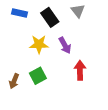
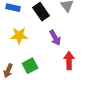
yellow star: (39, 44) -> (19, 36), moved

